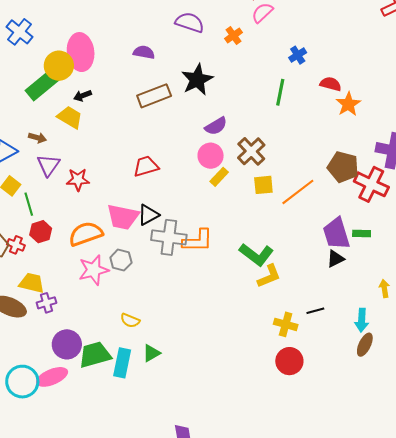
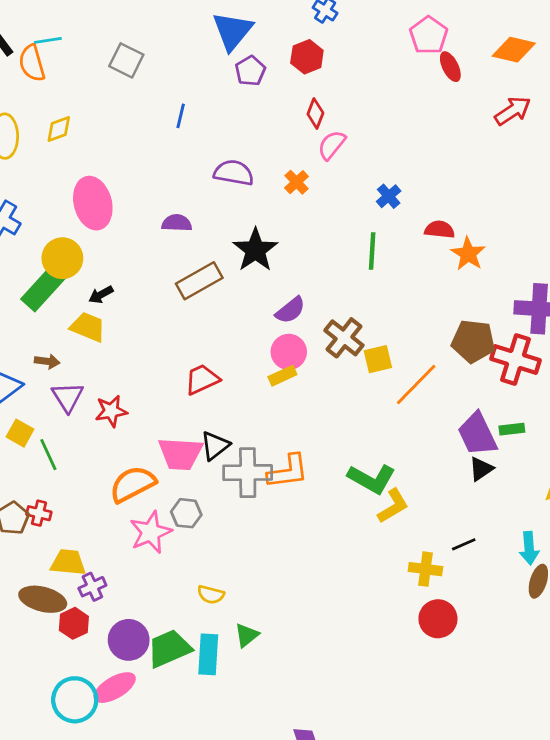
pink ellipse: (81, 52) -> (93, 203), moved
yellow rectangle: (219, 177) -> (282, 376), moved, turned 30
yellow square: (263, 185) -> (378, 359), moved
red hexagon: (41, 232) -> (74, 623), moved

